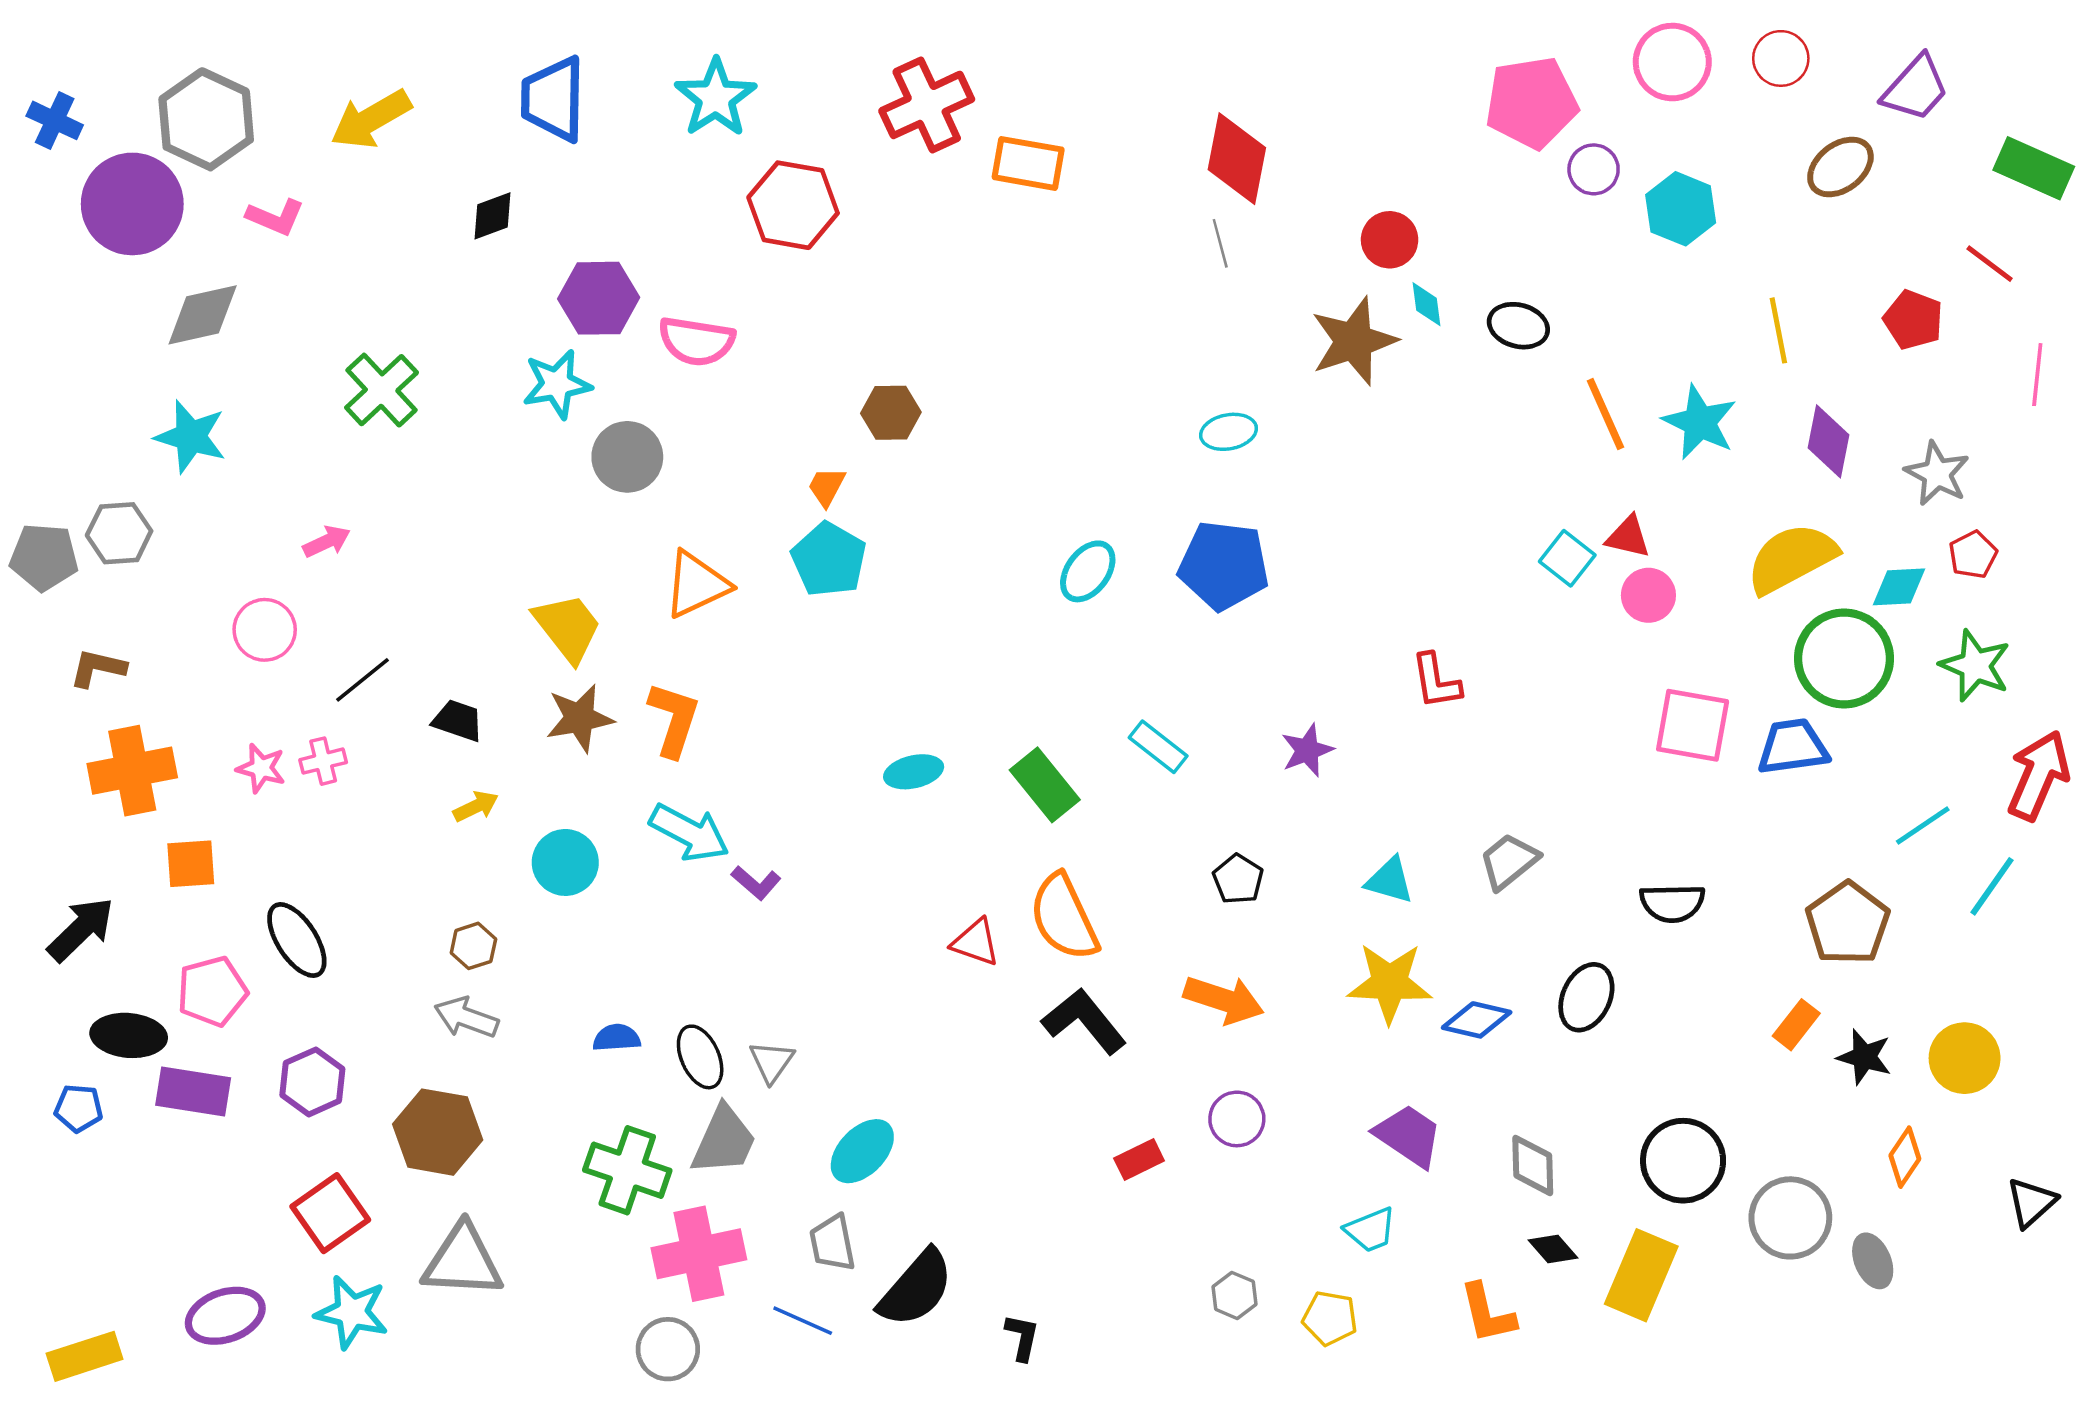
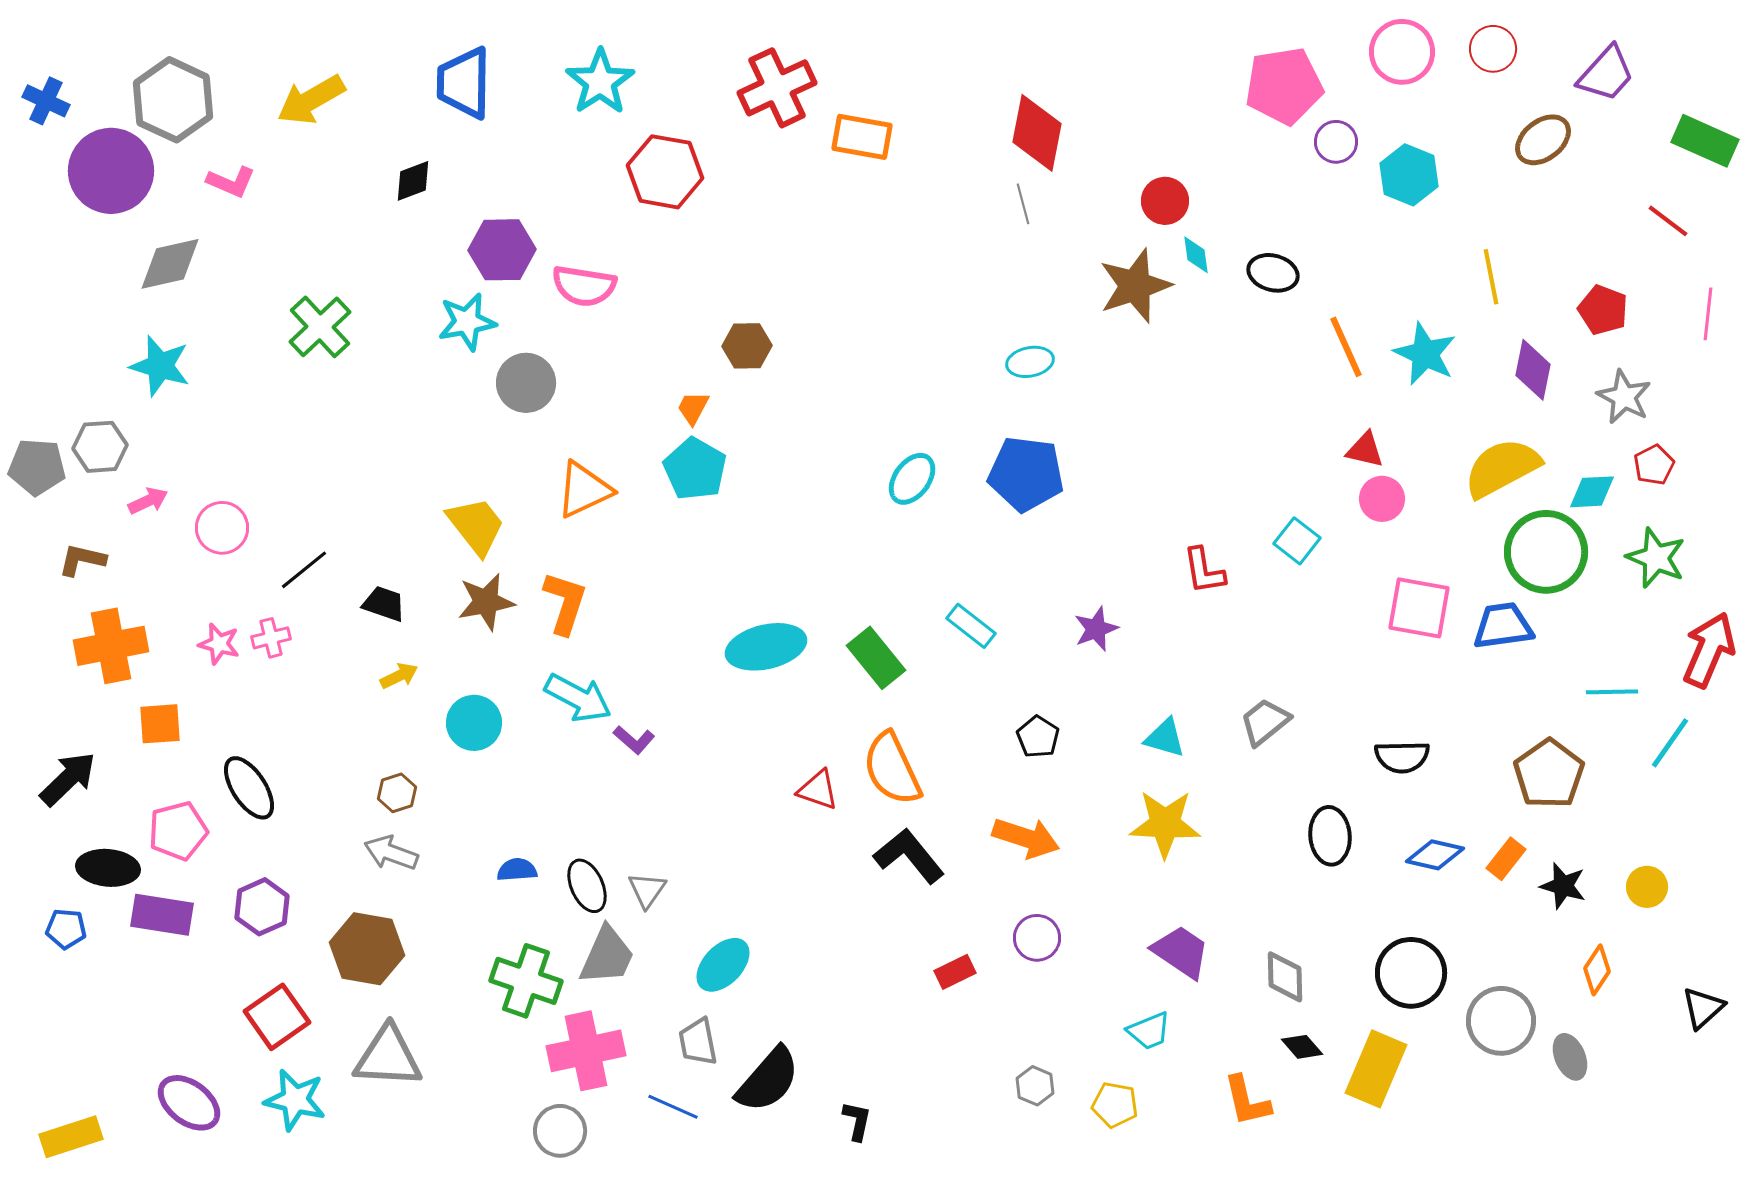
red pentagon: (1913, 320) -> (1603, 310), moved
pink arrow: (327, 542) -> (148, 501), moved
cyan square: (1567, 558) -> (1297, 541), moved
cyan ellipse: (914, 772) -> (766, 647), size x1.6
cyan line: (1923, 825) -> (1612, 692), turned 33
black ellipse: (1586, 997) -> (1330, 836), turned -30
blue diamond: (1477, 1020) -> (1435, 855), moved
yellow circle: (1965, 1058) -> (1647, 887), size x0.7
purple ellipse: (225, 1316) -> (189, 1103), turned 56

